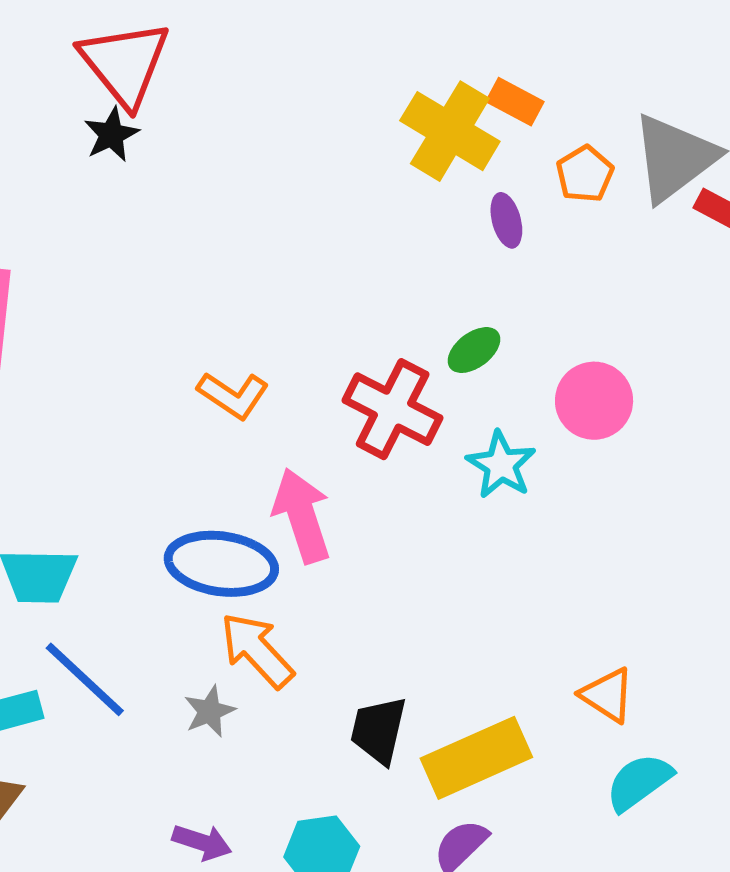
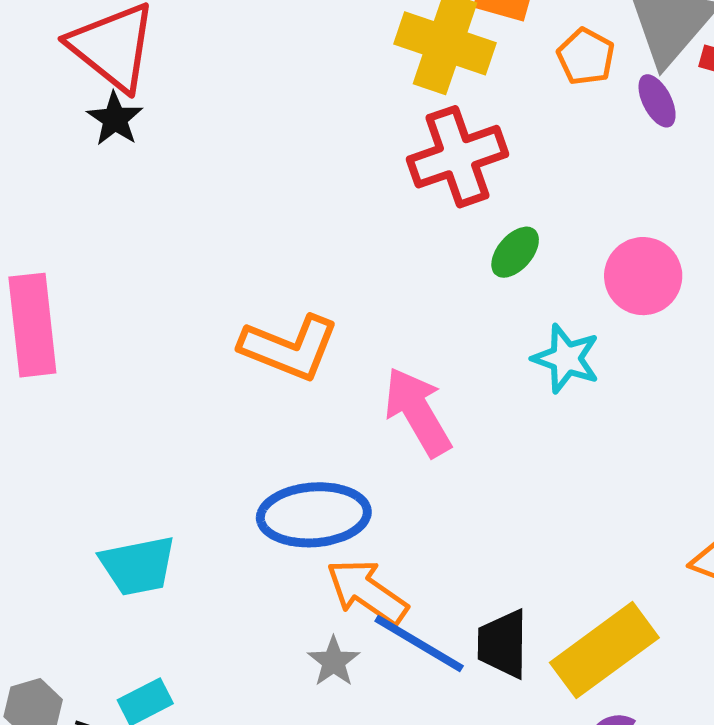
purple ellipse: (506, 220) -> (657, 101), moved
orange L-shape: (233, 395) -> (289, 348), size x1.4
red cross: (393, 409) -> (457, 157), moved, turned -34
pink arrow: (302, 516) -> (418, 412), moved
blue line: (85, 679) -> (419, 644), moved

